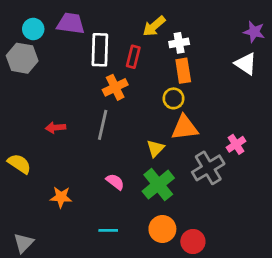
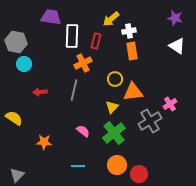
cyan circle: (33, 29) -> (24, 64), moved
purple star: (254, 32) -> (175, 18), moved
yellow circle: (174, 98) -> (115, 79), moved

